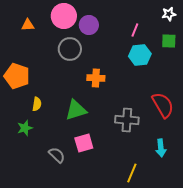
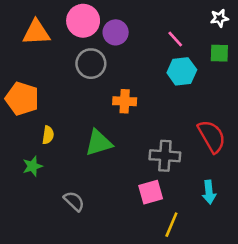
orange triangle: (28, 25) -> (36, 32), size x1.6
pink line: (135, 30) -> (175, 39), turned -64
pink square: (84, 143) -> (151, 192), moved

